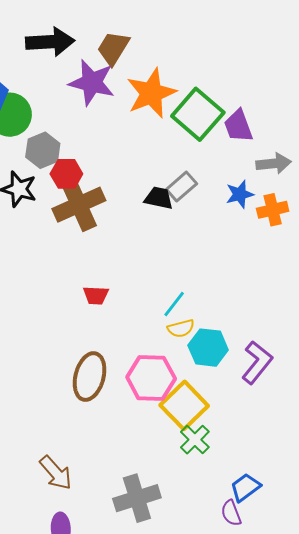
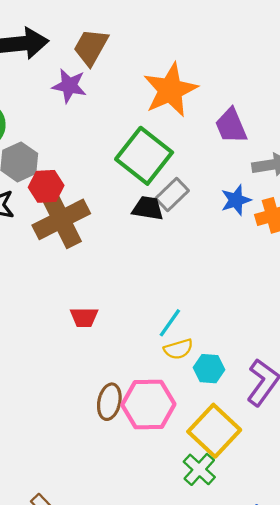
purple star: (92, 83) -> (69, 86), size x0.7
orange star: (151, 93) -> (170, 90), moved
green square: (198, 114) -> (144, 156), moved
cyan hexagon: (208, 348) -> (209, 369), size x0.7
brown ellipse: (90, 377) -> (109, 402), moved, size x0.7
yellow square: (184, 405) -> (214, 431), moved

